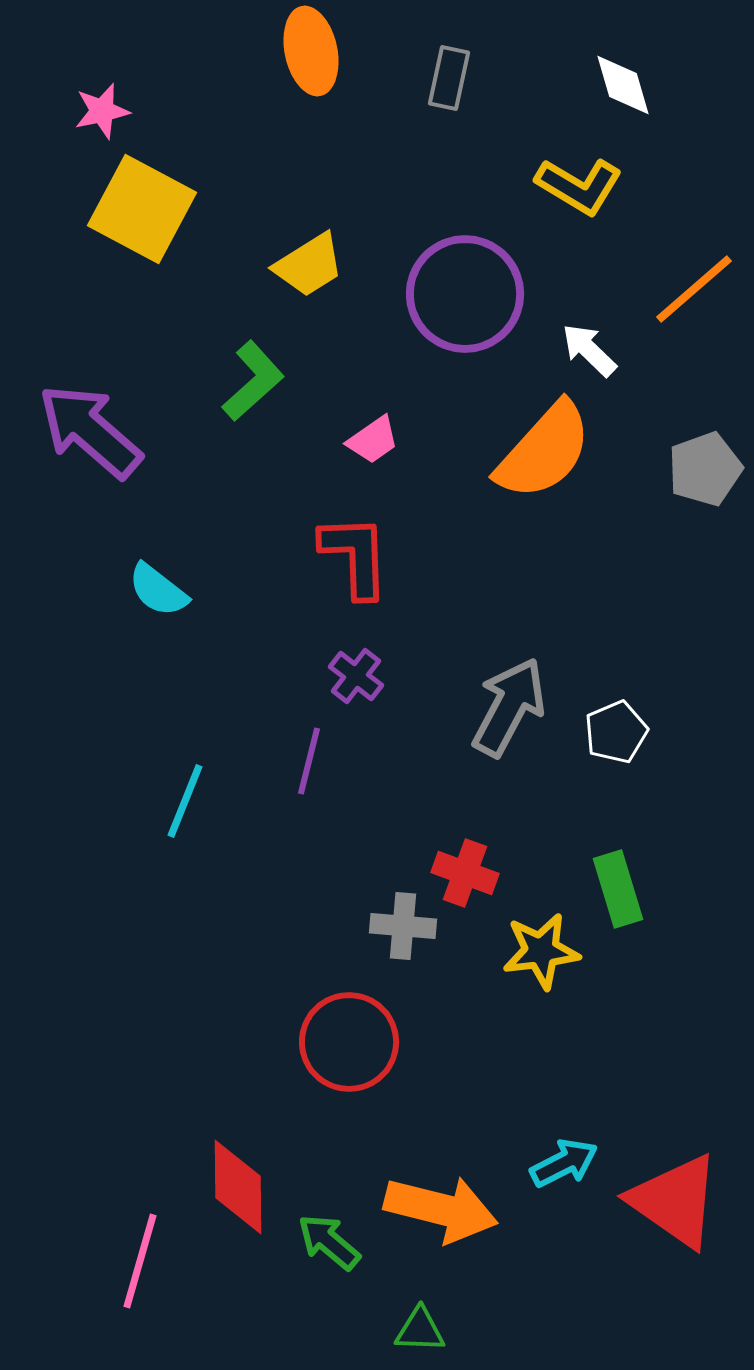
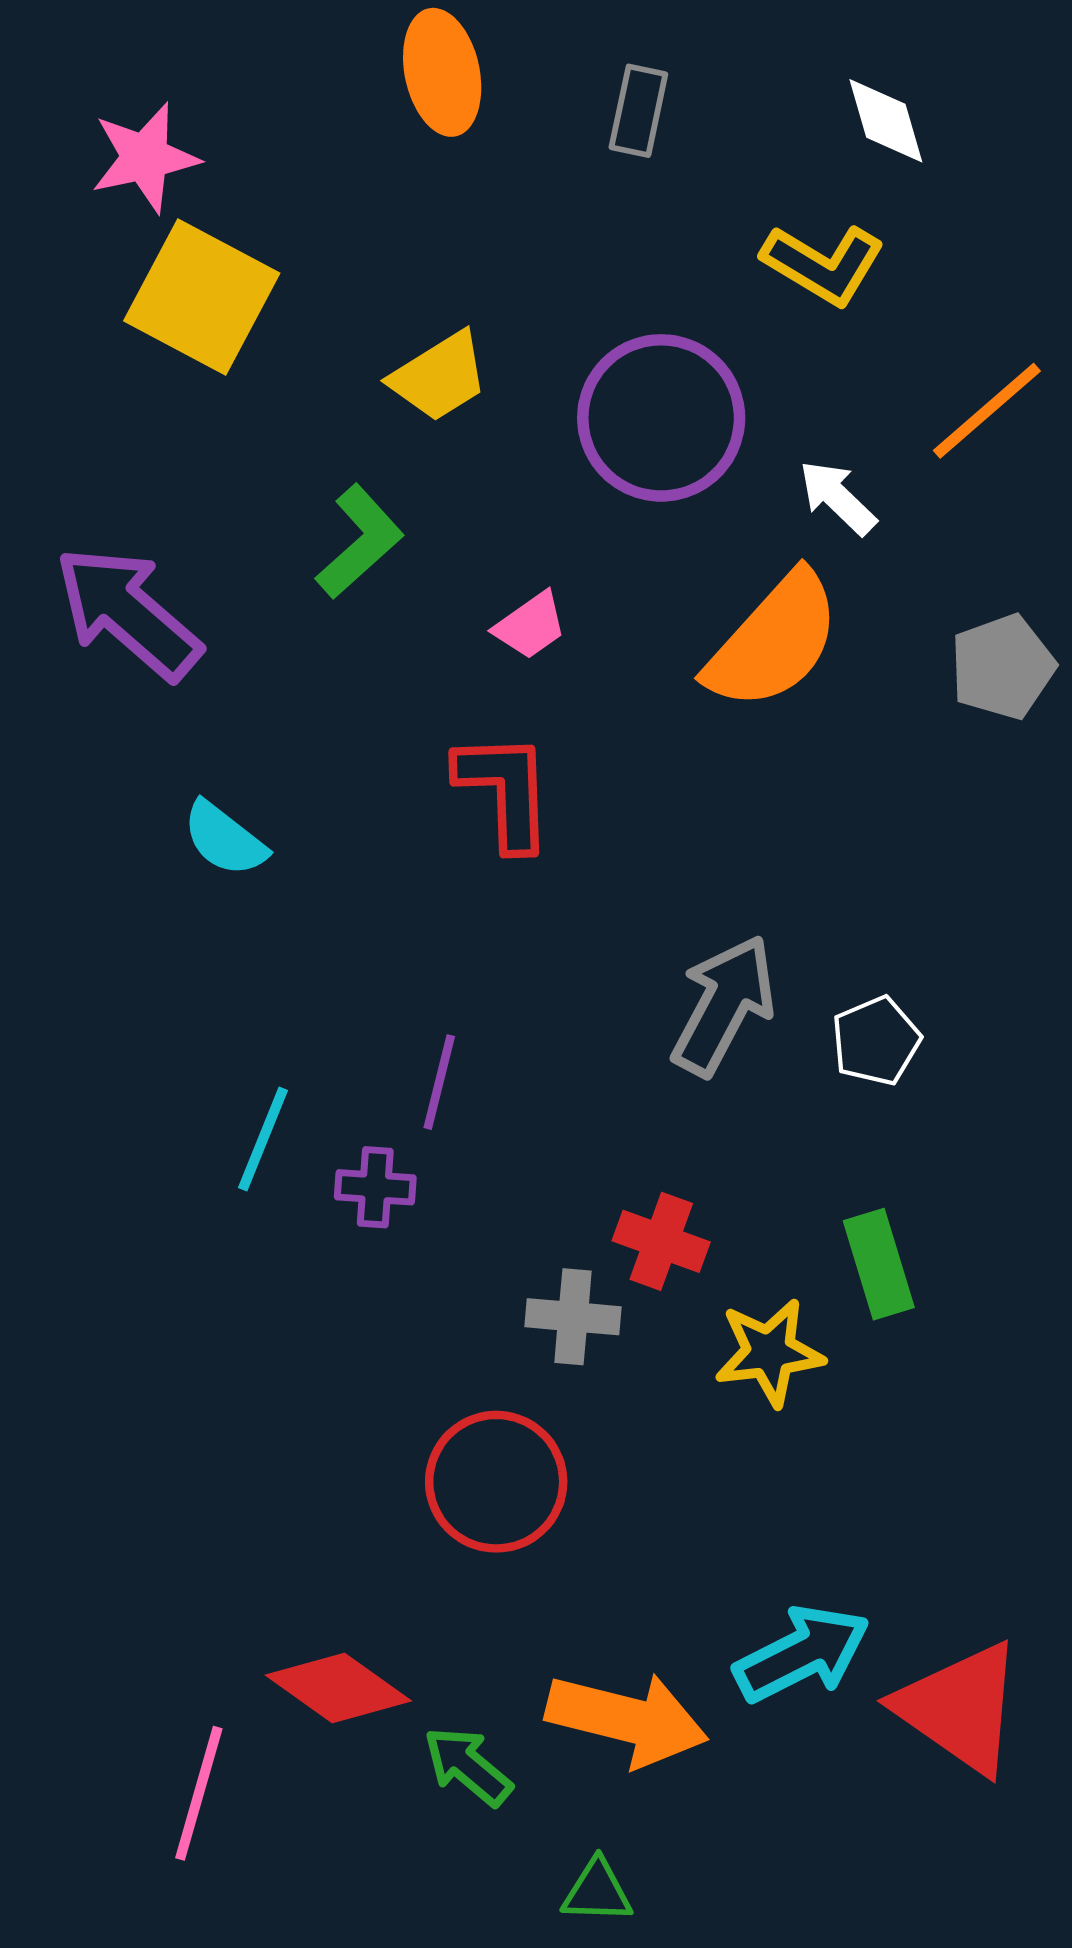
pink star: (102, 111) -> (145, 158), size x1.4
purple cross: (356, 676) -> (375, 1187), moved, turned -34
cyan arrow: (564, 1163) -> (802, 1654), size x1.4
red diamond: (238, 1187) -> (338, 1688), turned -54

